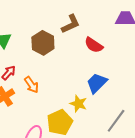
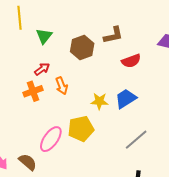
red semicircle: (94, 45) -> (131, 61), turned -66
yellow star: (78, 104) -> (99, 101), moved, turned -30

